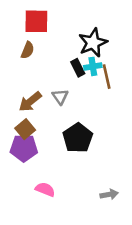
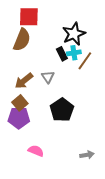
brown semicircle: (28, 50) -> (22, 40), size x1.6
brown line: (107, 77) -> (85, 61), turned 48

